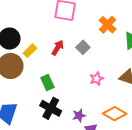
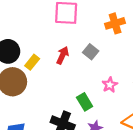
orange cross: (108, 25) -> (115, 23), turned 36
green rectangle: (47, 83) -> (85, 102), moved

